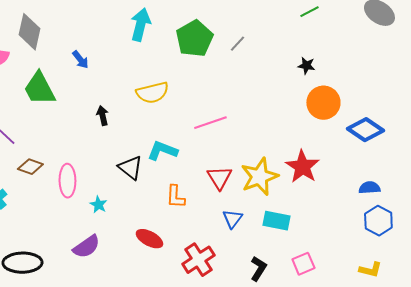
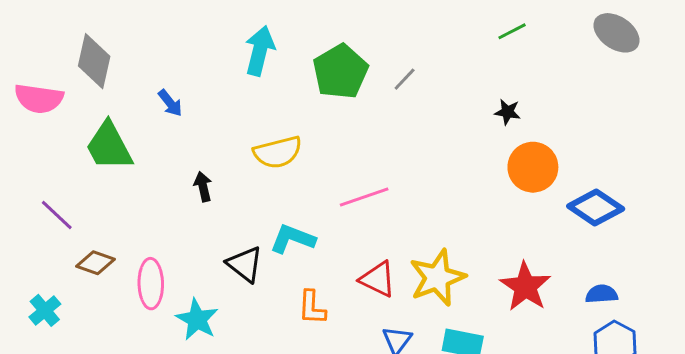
red star: (302, 167) -> (525, 287), moved
red triangle: (219, 178) -> (378, 279), turned -32
cyan star: (98, 205) -> (197, 319), size x1.6

